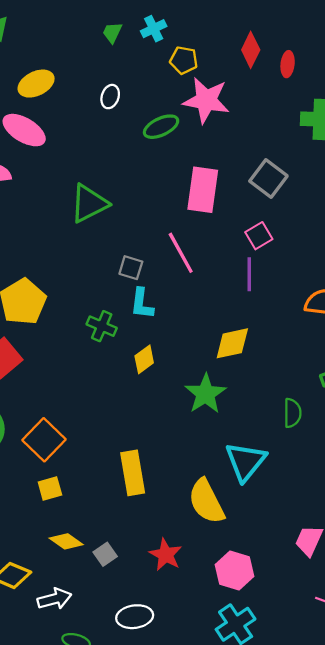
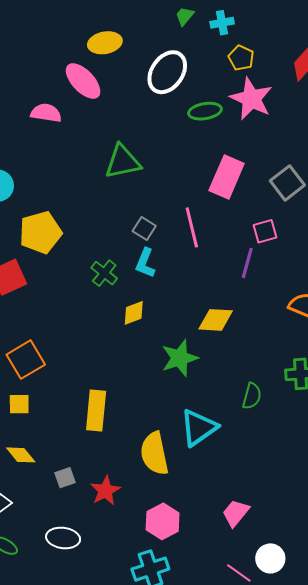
white ellipse: (110, 97) -> (167, 72), size x2.0
gray square: (105, 554) -> (65, 478), moved

